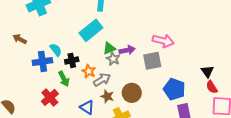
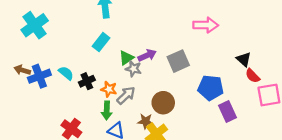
cyan rectangle: (91, 30) -> (101, 42), size x0.7
pink arrow: (163, 41) -> (206, 25), moved
blue cross: (42, 61) -> (39, 76), moved
green arrow: (64, 79) -> (107, 111), moved, turned 42
brown star: (107, 96) -> (145, 121), moved

